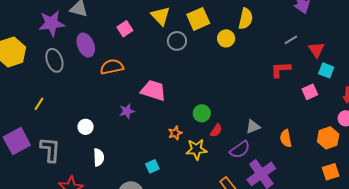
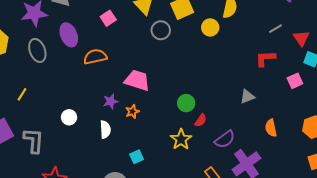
gray triangle: (253, 127) -> (247, 97), moved
orange star: (175, 133) -> (132, 112), moved
yellow star: (196, 149) -> (181, 139), turned -30
white semicircle: (99, 157) -> (105, 130), moved

